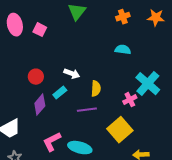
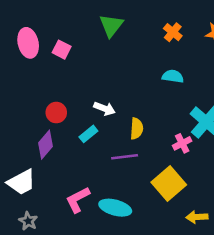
orange cross: (123, 17) -> (173, 32), turned -32
purple diamond: (40, 105) -> (46, 145), moved

